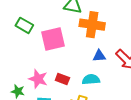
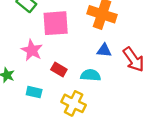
pink star: (38, 79) -> (32, 50), moved

